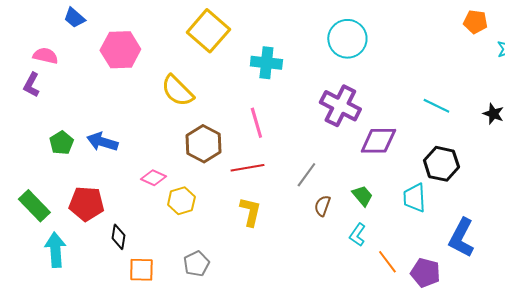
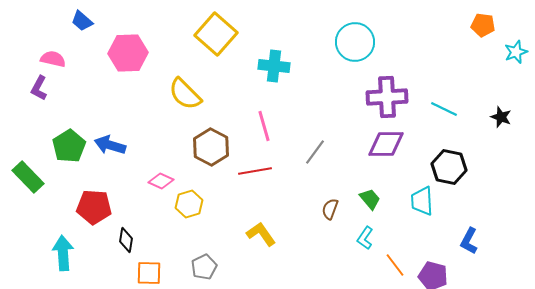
purple cross: (340, 106) -> (387, 97), moved, turned -30
green pentagon: (61, 143) -> (69, 146), size x1.4
gray line: (306, 175) -> (315, 152), moved
green rectangle: (34, 206) -> (28, 177), moved
yellow L-shape: (250, 212) -> (261, 234), moved, turned -48
blue L-shape: (461, 238) -> (469, 241), size x0.7

